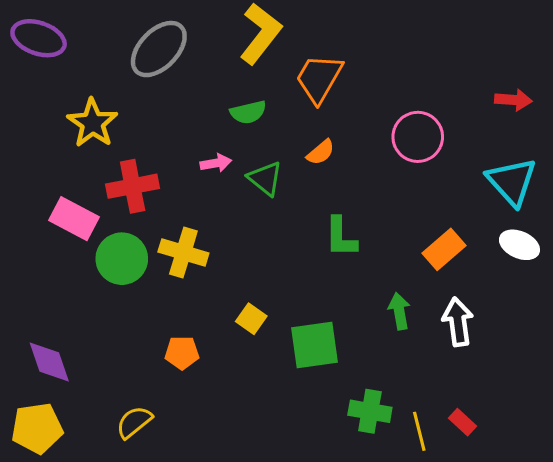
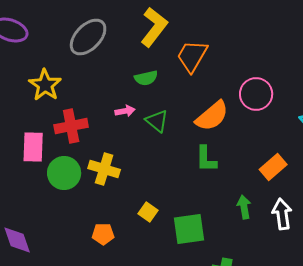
orange semicircle: (321, 152) -> (212, 116), moved, size x1.8
pink rectangle: (74, 219) -> (33, 147), turned 64

